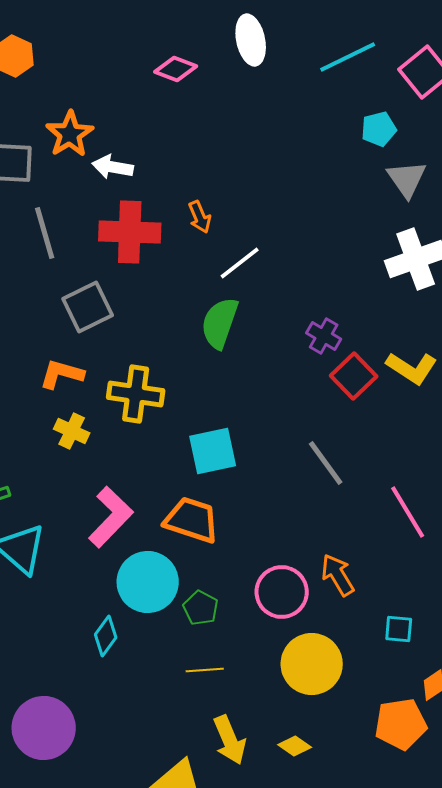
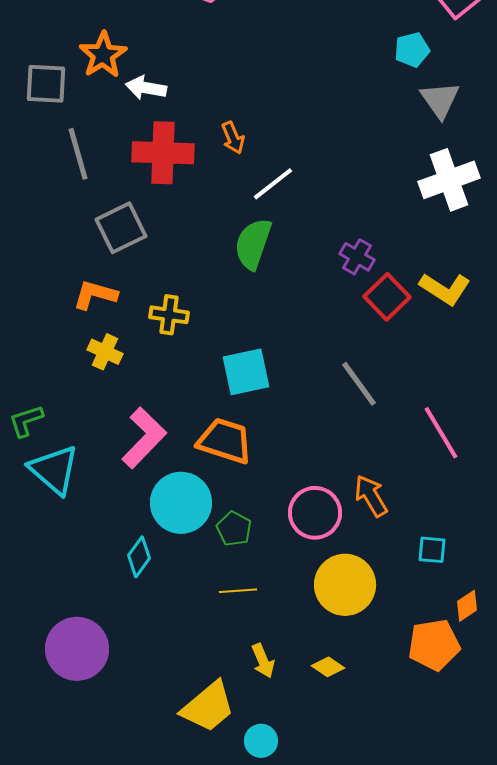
yellow cross: (136, 394) -> (169, 315), size x0.7
yellow arrow: (230, 740) -> (263, 661), size x0.7

